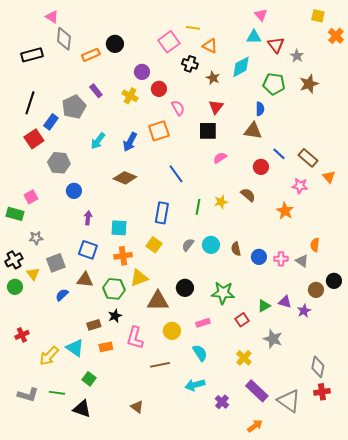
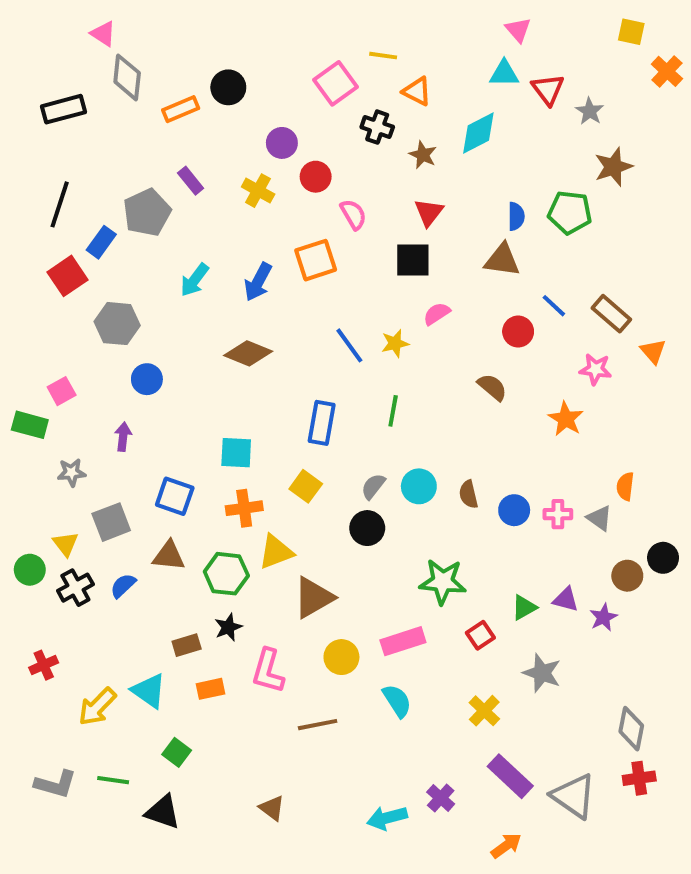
green pentagon: (274, 84) -> (570, 212), moved
yellow star: (221, 202) -> (395, 343), moved
purple arrow: (88, 218) -> (123, 437), moved
black cross: (14, 260) -> (75, 588), moved
black circle: (185, 288) -> (367, 528), moved
brown triangle: (158, 301) -> (314, 598), turned -30
pink rectangle: (203, 323) -> (403, 641), size x1.5
cyan arrow: (195, 385) -> (387, 818), moved

